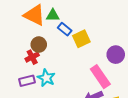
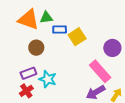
blue rectangle: (65, 29) -> (60, 29), turned -32
red cross: (32, 57) -> (26, 91), moved
purple rectangle: (27, 81) -> (28, 73), moved

